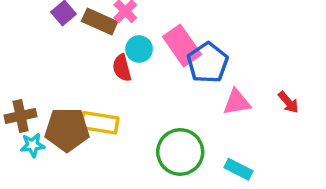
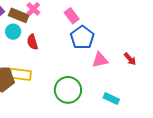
pink rectangle: (182, 46) -> (72, 16), moved, size x0.7
cyan circle: (139, 49) -> (13, 32), moved
cyan rectangle: (239, 169) -> (111, 99), moved

